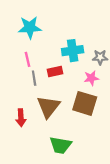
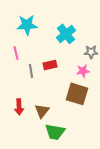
cyan cross: (73, 51) -> (66, 34), moved, turned -30
pink line: (28, 59) -> (16, 53), moved
brown triangle: (48, 107) -> (42, 111), moved, size x0.7

